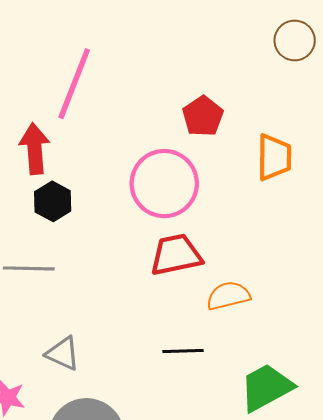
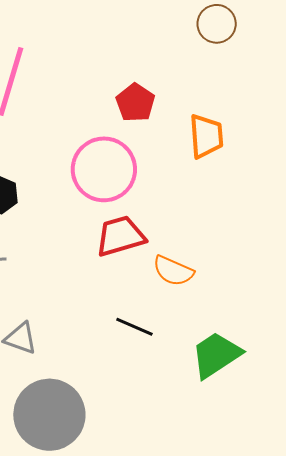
orange semicircle: (228, 296) -> (173, 271), turned -138
black line: (183, 351) -> (134, 327), turned 30

